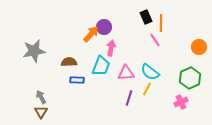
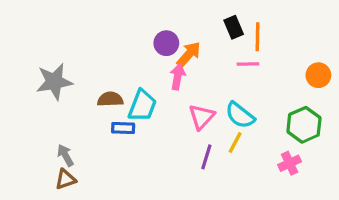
orange arrow: (91, 34) -> (189, 54), moved
pink line: (155, 40) -> (248, 64), turned -56
cyan trapezoid: (101, 66) -> (142, 106), moved
pink triangle: (126, 73) -> (202, 117), turned -42
brown triangle: (41, 112) -> (65, 179), turned 40

